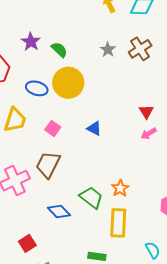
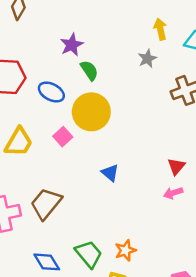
purple star: (31, 42) -> (72, 45), moved
gray star: (108, 50) -> (147, 59), moved
blue ellipse: (37, 88) -> (51, 92), moved
pink square: (53, 128) -> (63, 137), moved

